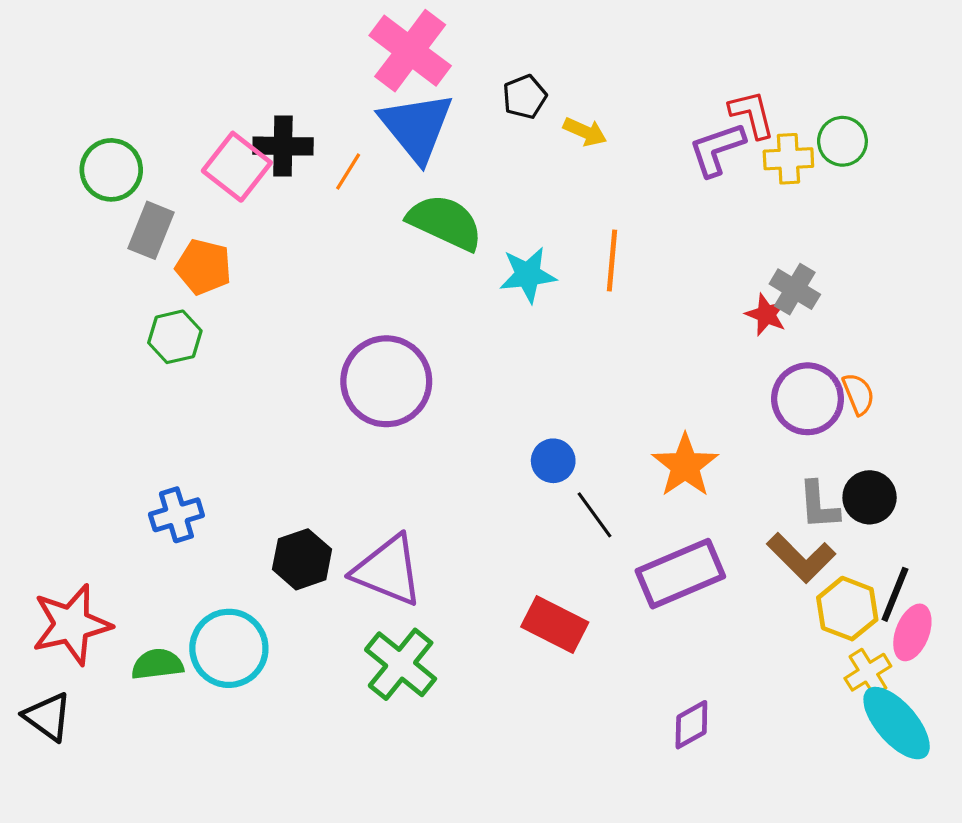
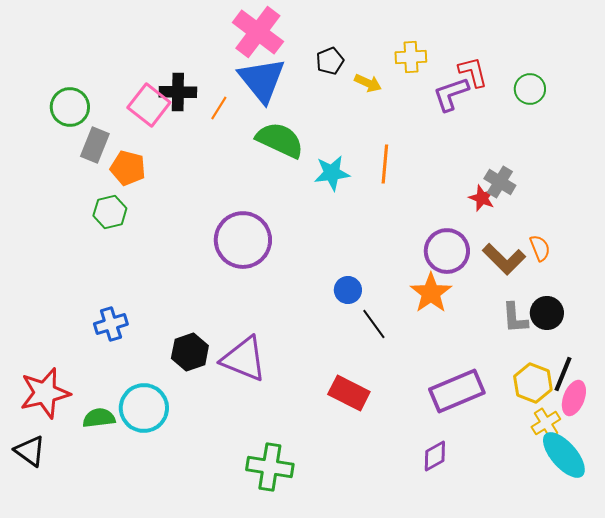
yellow cross: (788, 159) -> (411, 57), moved
purple circle: (808, 399) -> (447, 251), moved
brown L-shape: (801, 558) -> (504, 259), moved
purple rectangle: (680, 574) -> (457, 391), moved
green cross: (401, 664) -> (270, 467), moved, turned -30

